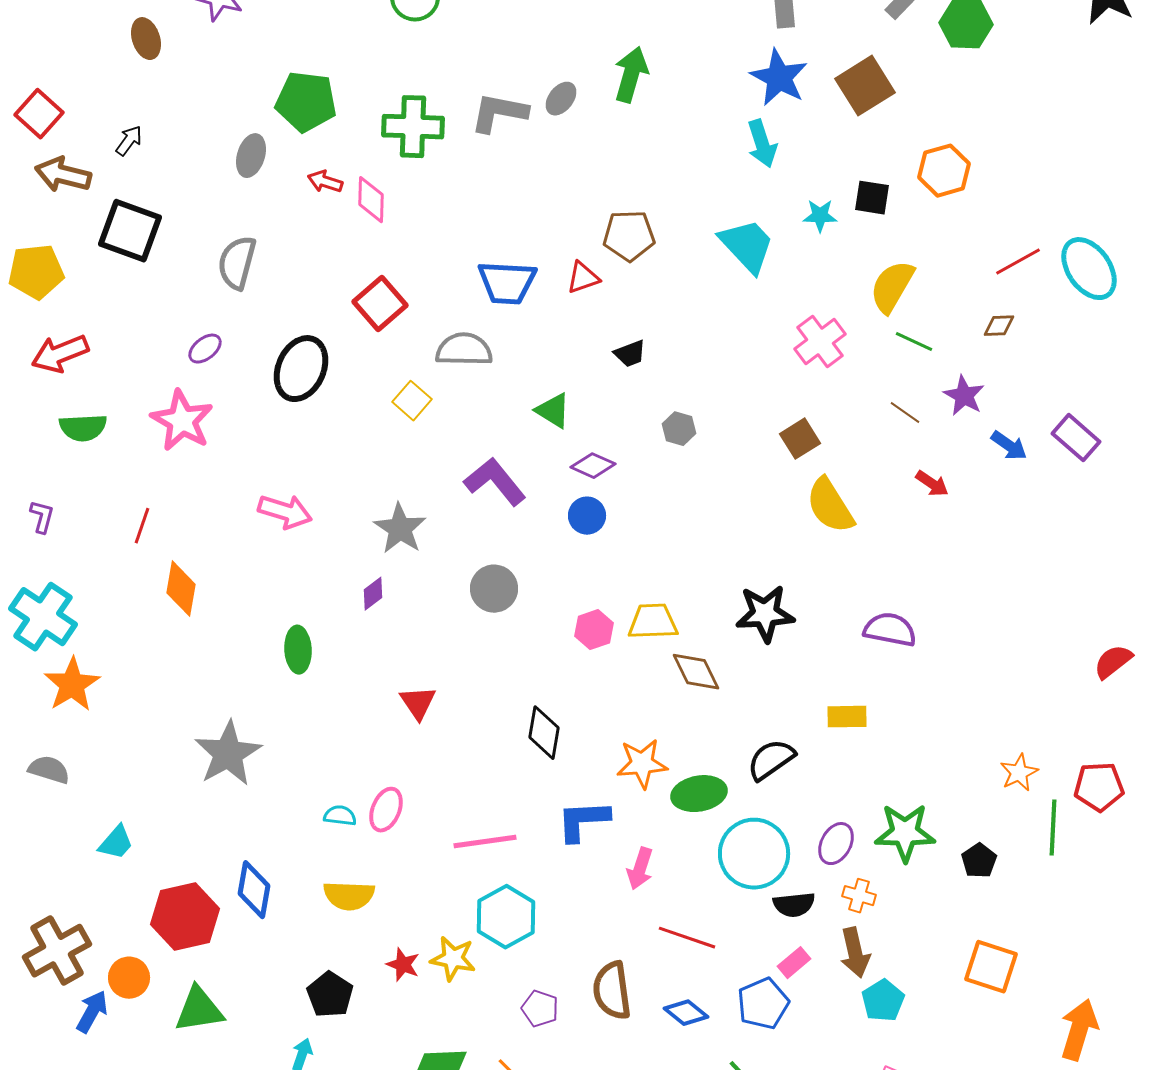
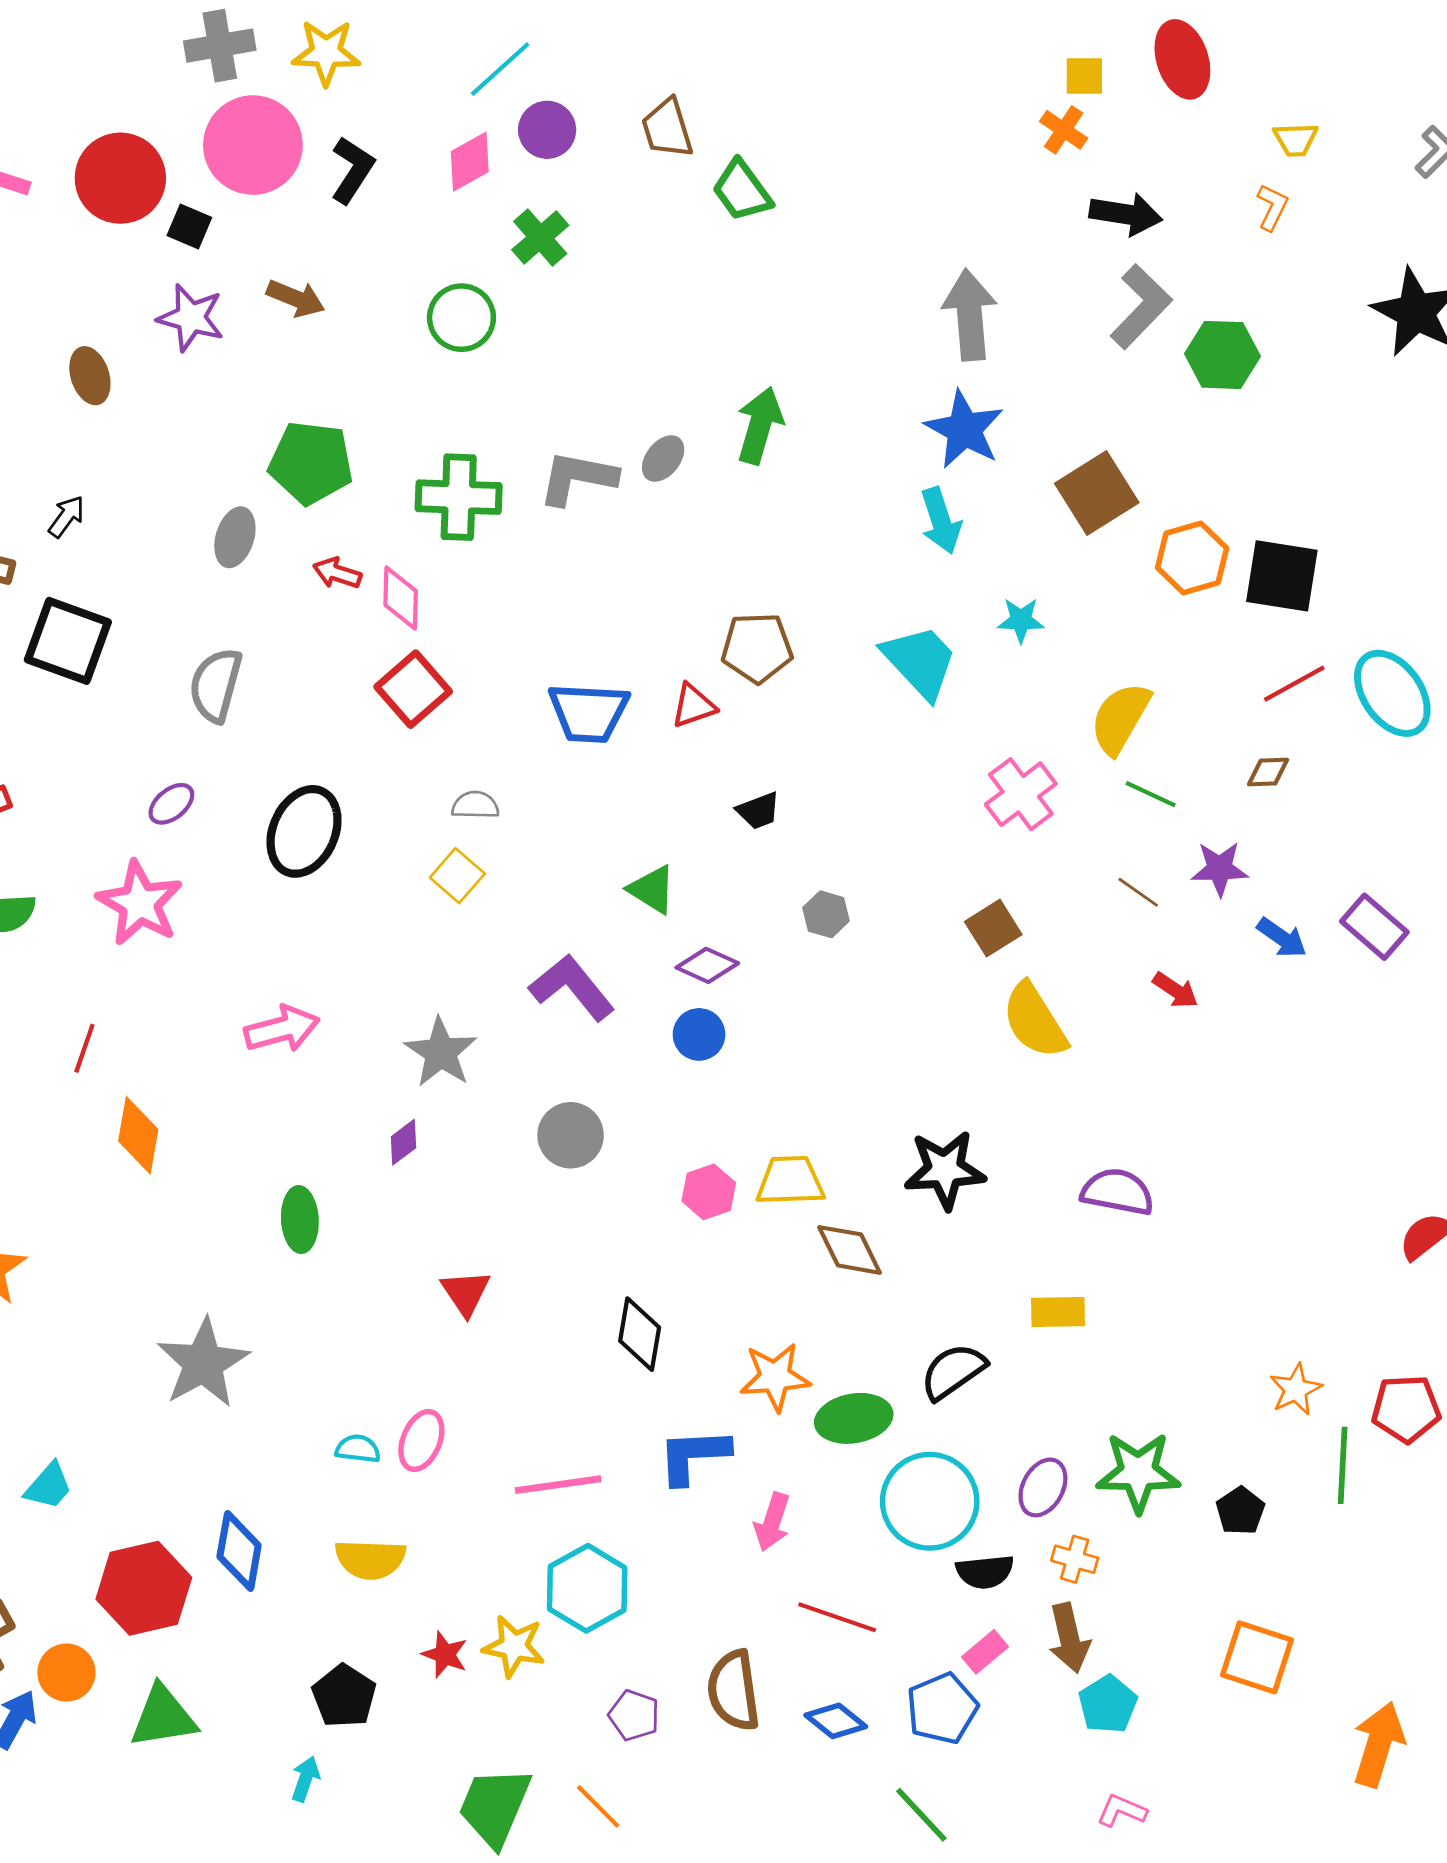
brown square: (865, 86) -> (1097, 493), moved
black square: (872, 198) -> (1282, 576), moved, size x1.5
red square: (380, 304) -> (413, 689), moved
gray semicircle: (464, 350) -> (475, 805), moved, size x0.6
purple star: (964, 396) -> (1220, 869), turned -30
pink arrow: (285, 512) -> (282, 1029), turned -32

